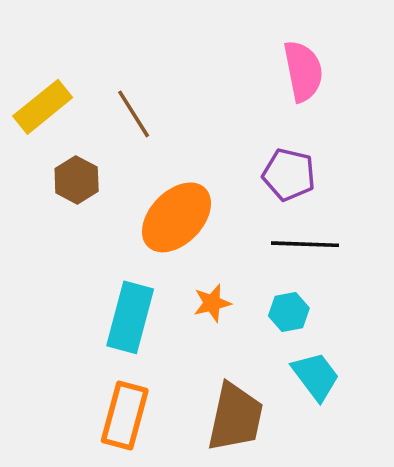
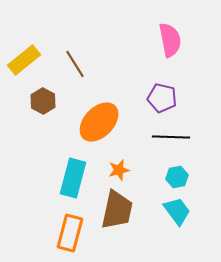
cyan hexagon: (289, 312) -> (177, 177), moved
brown trapezoid: (235, 417) -> (117, 210), moved

